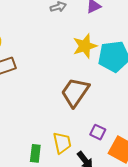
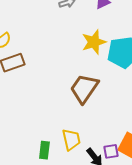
purple square: (98, 132) -> (111, 151), moved, turned -35

